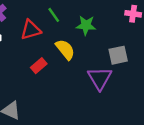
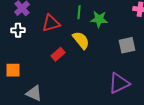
green line: (54, 15) -> (79, 12), moved, turned 40
purple triangle: (100, 78) -> (119, 83), moved, turned 35

